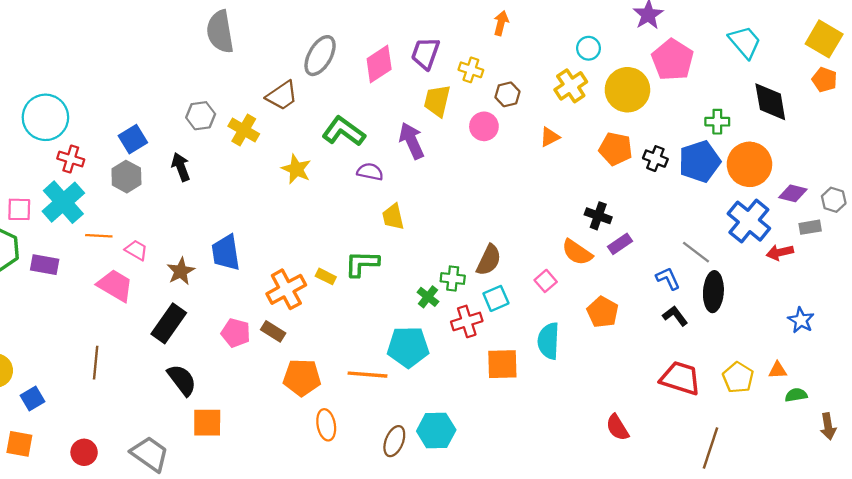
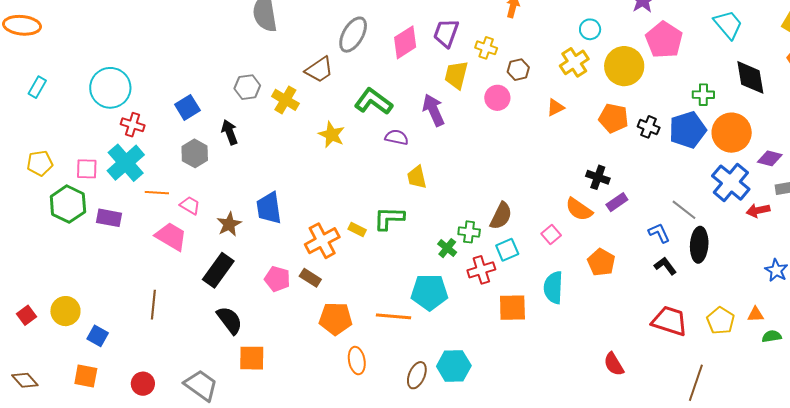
gray hexagon: (126, 177) -> (195, 153), moved
blue square: (32, 398) -> (98, 336), turned -30

